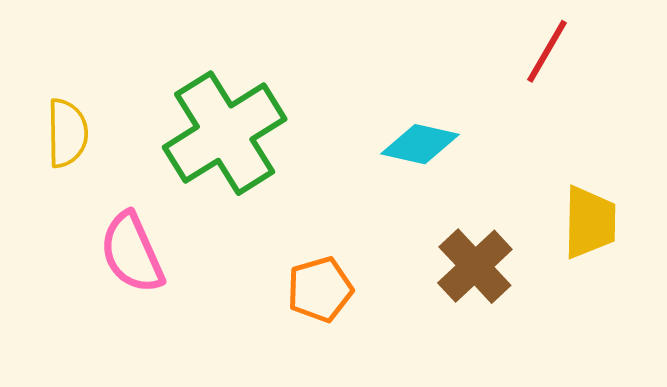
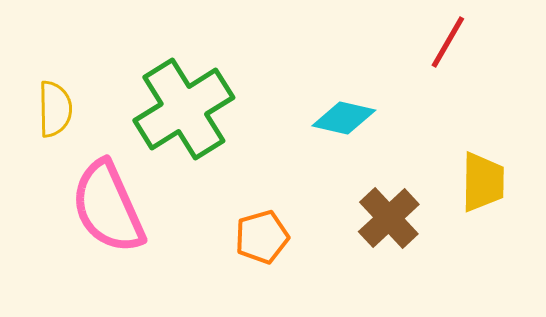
pink semicircle: (132, 253) -> (108, 207), size x1.4

